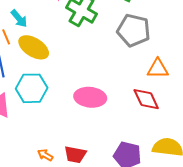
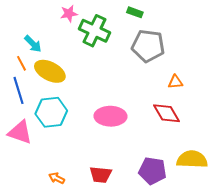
orange triangle: (158, 69) -> (175, 82), size x0.7
orange arrow: (45, 155) -> (57, 178), moved

